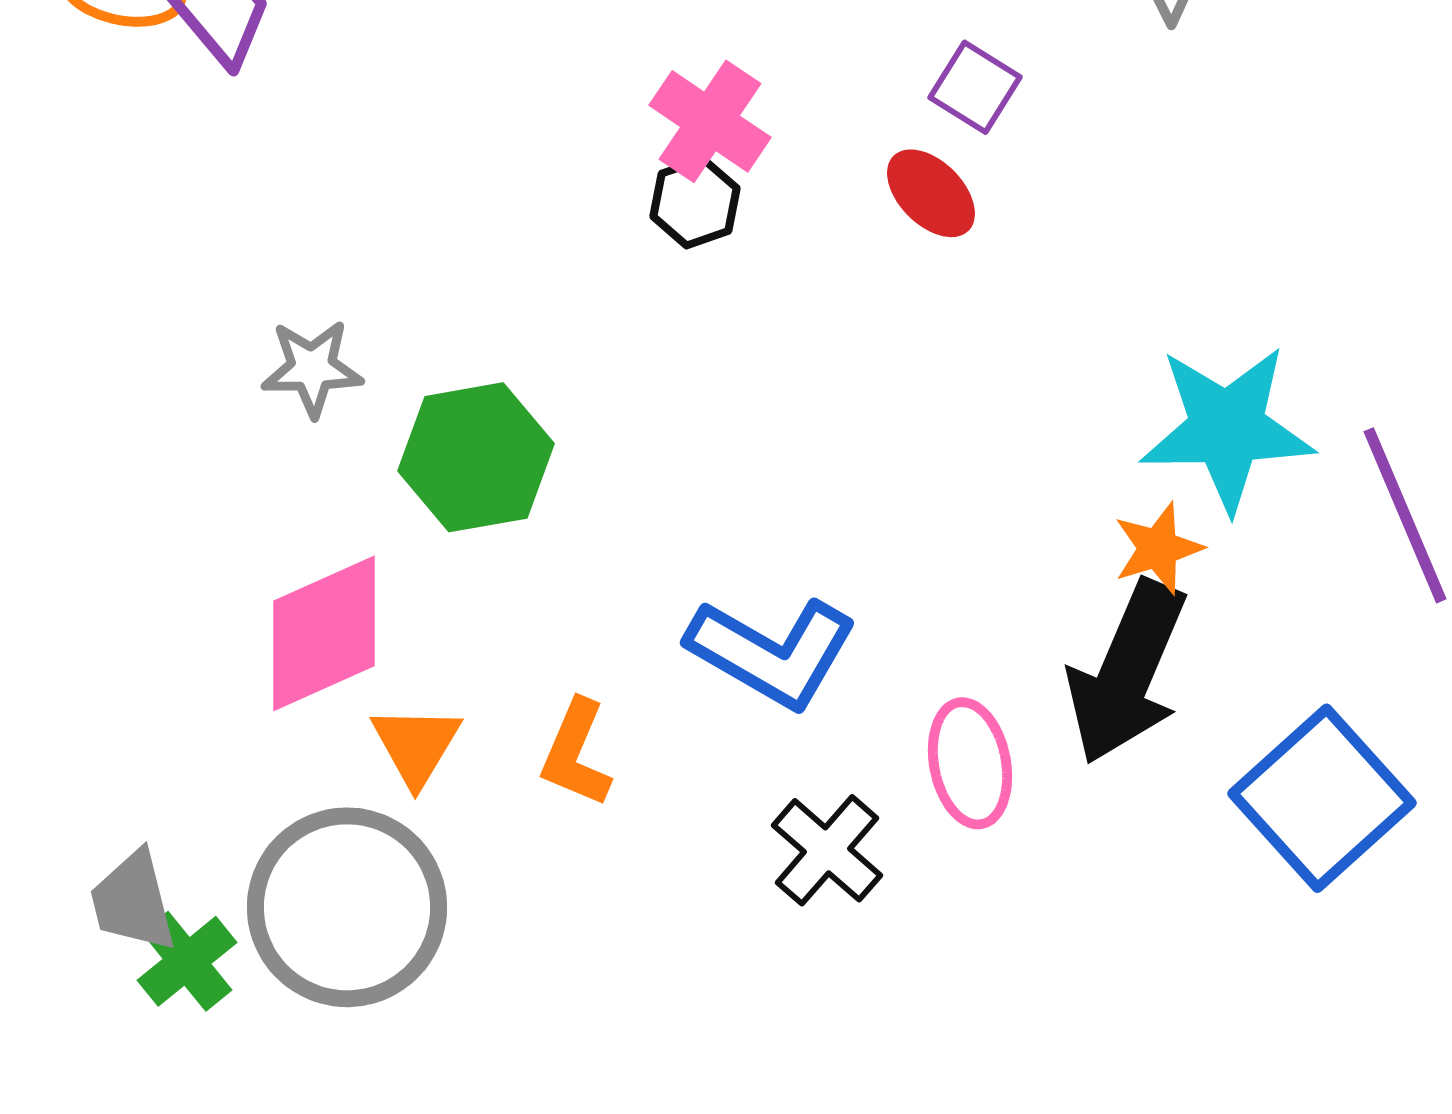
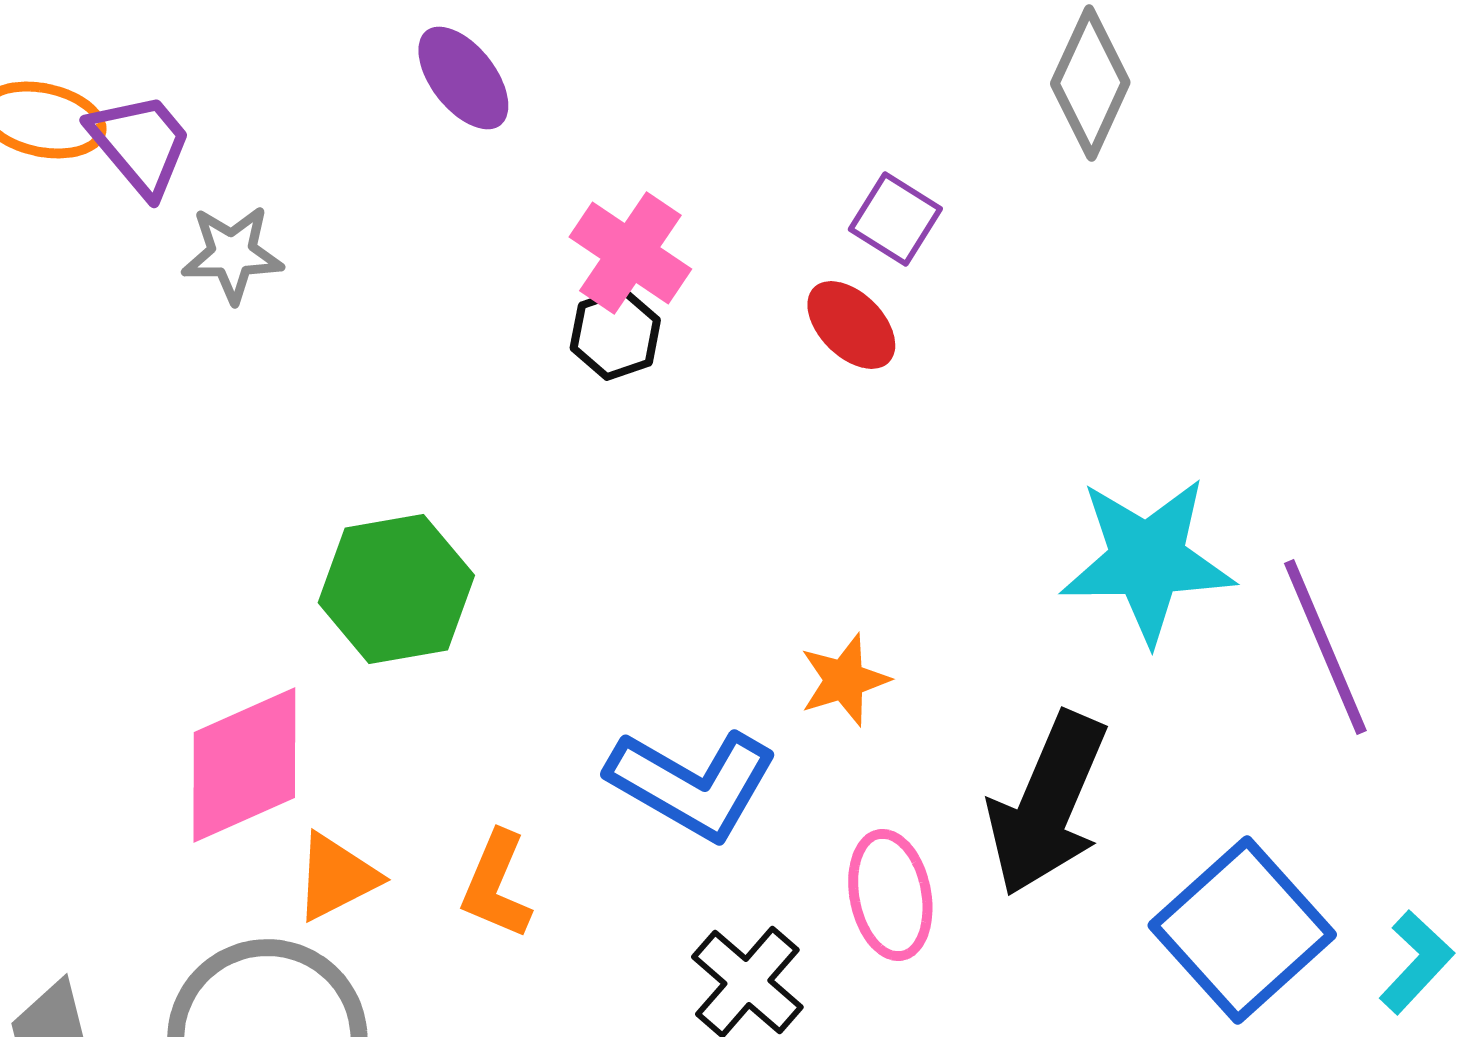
gray star: (312, 368) -> (232, 254), moved
orange star: (1158, 548) -> (844, 680), moved
orange triangle: (416, 745) -> (336, 877), turned 32

